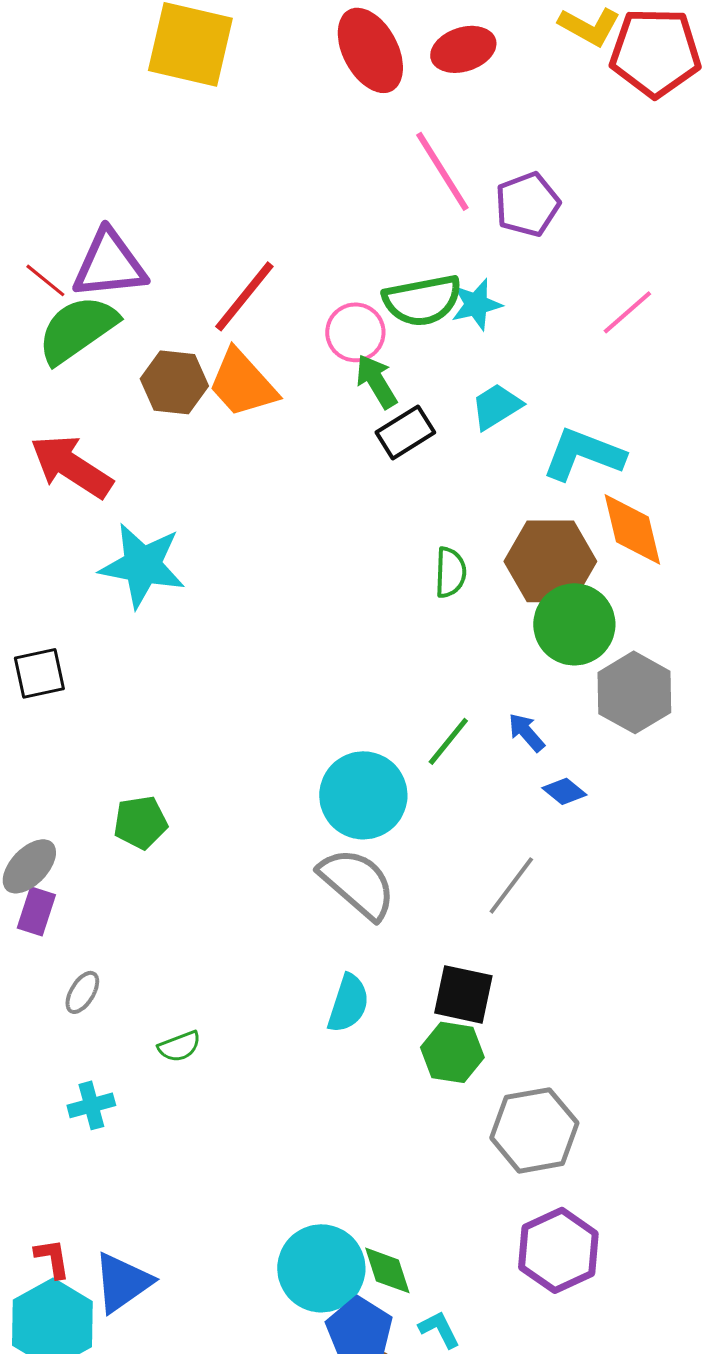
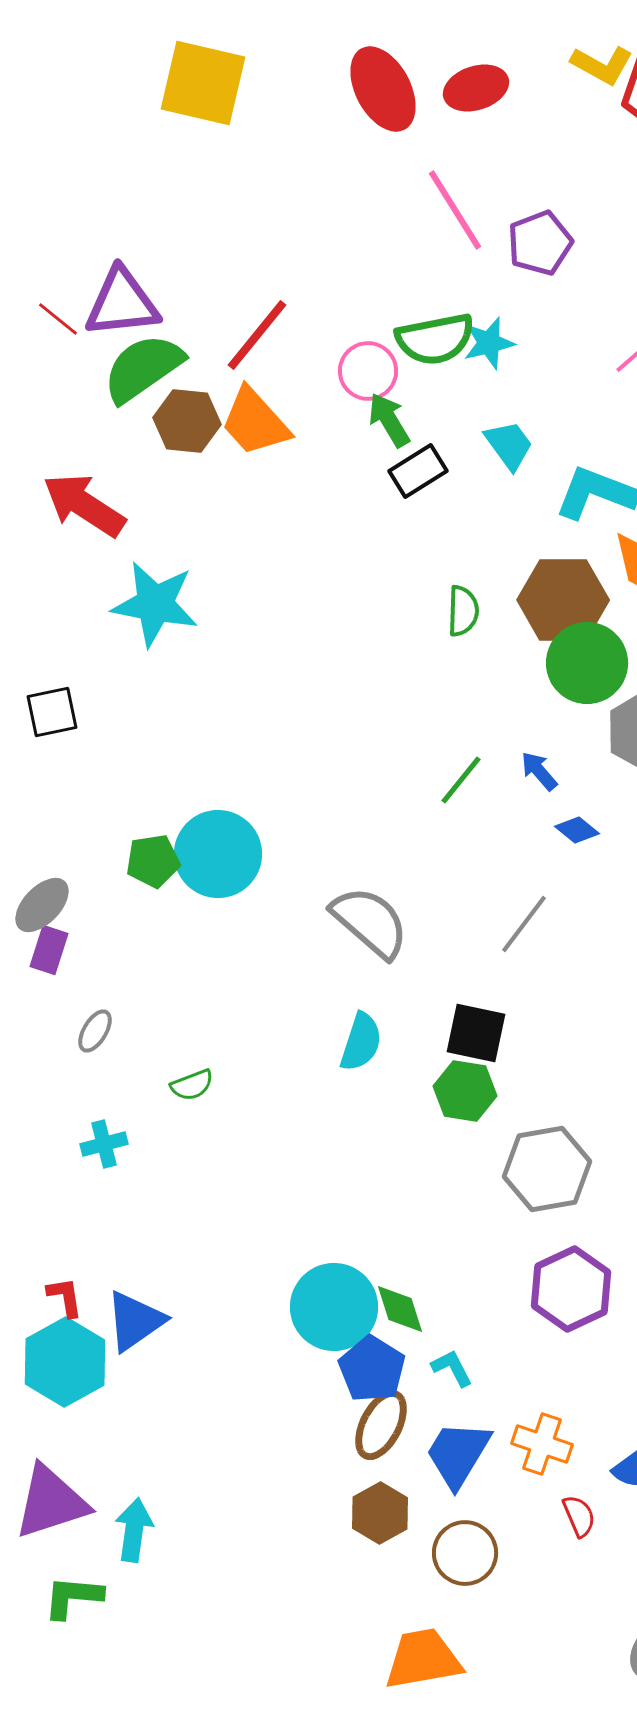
green semicircle: (77, 329) -> (143, 368), moved
cyan trapezoid: (496, 406) -> (509, 445), turned 86
cyan circle: (363, 795) -> (218, 854), moved

